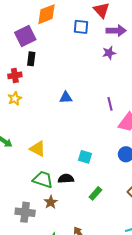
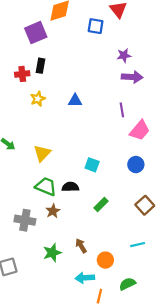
purple arrow: (116, 31) -> (132, 77), moved
black rectangle: (31, 59) -> (40, 66), moved
yellow star: (15, 99) -> (38, 99), moved
yellow triangle: (38, 149) -> (42, 153), turned 42

